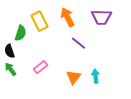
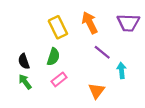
green semicircle: (21, 33) -> (53, 57), moved
cyan arrow: (96, 76) -> (121, 70), moved

